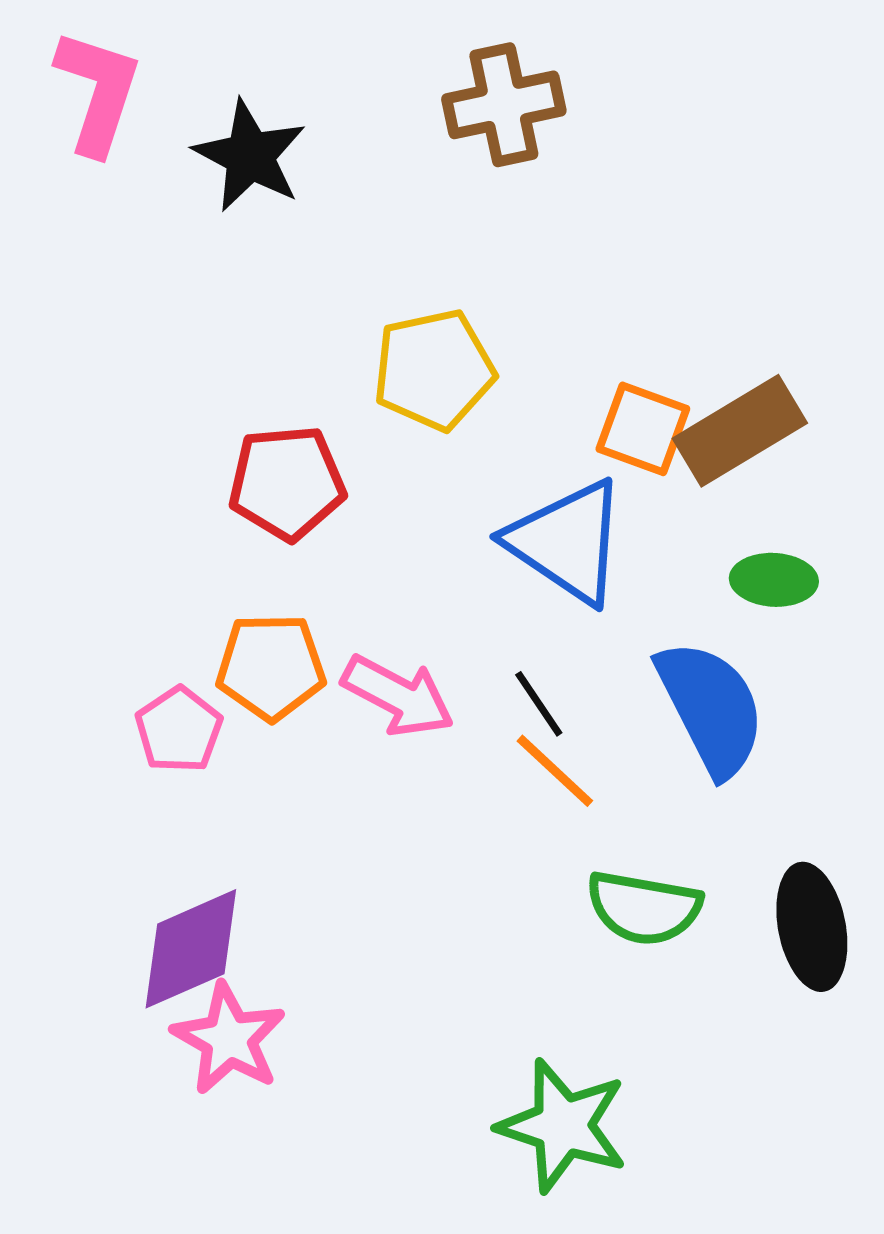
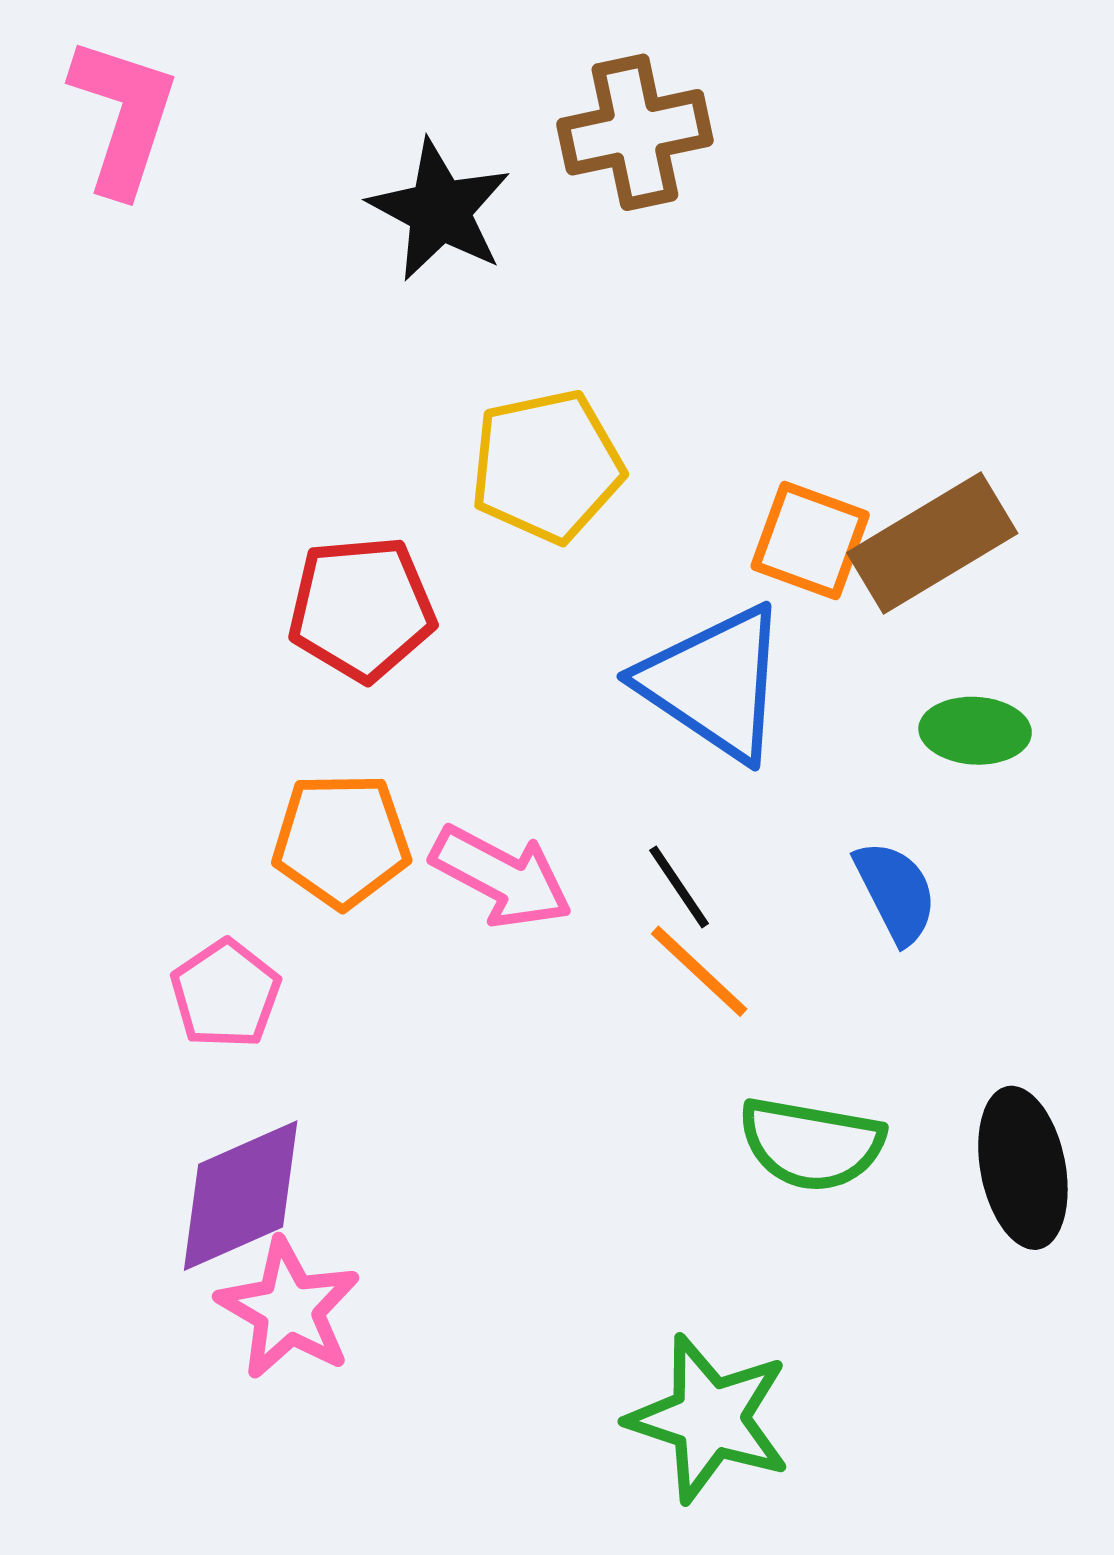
black star: (250, 156) -> (440, 210), moved
blue semicircle: (711, 708) -> (896, 892), size x0.6
pink pentagon: (179, 730) -> (226, 994), moved

